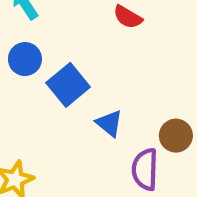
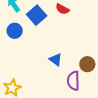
blue square: (68, 85) -> (37, 15), moved

